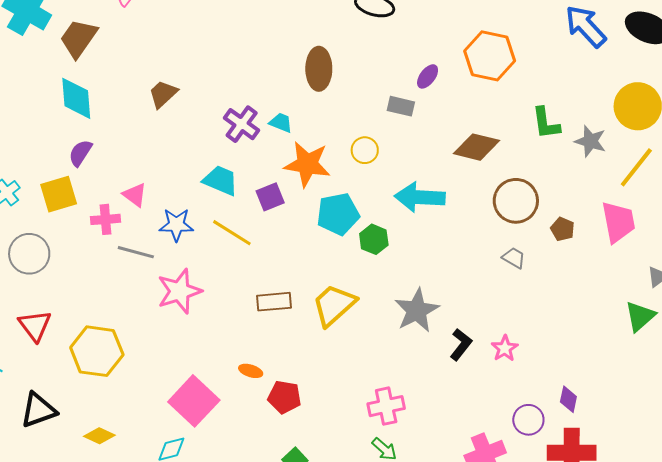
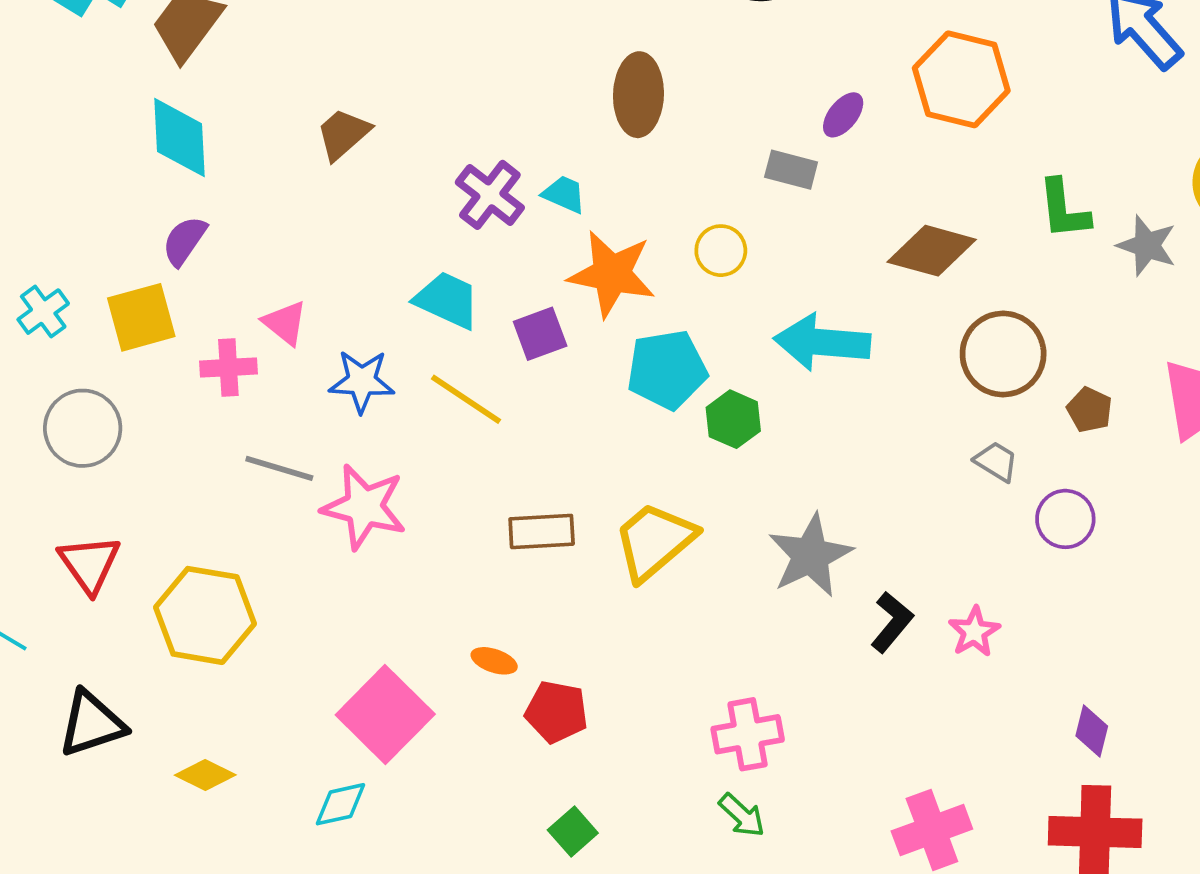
gray line: (136, 252) -> (279, 468), moved
pink star: (179, 291) -> (364, 507), turned 30
purple circle: (528, 420) -> (1065, 519), moved

